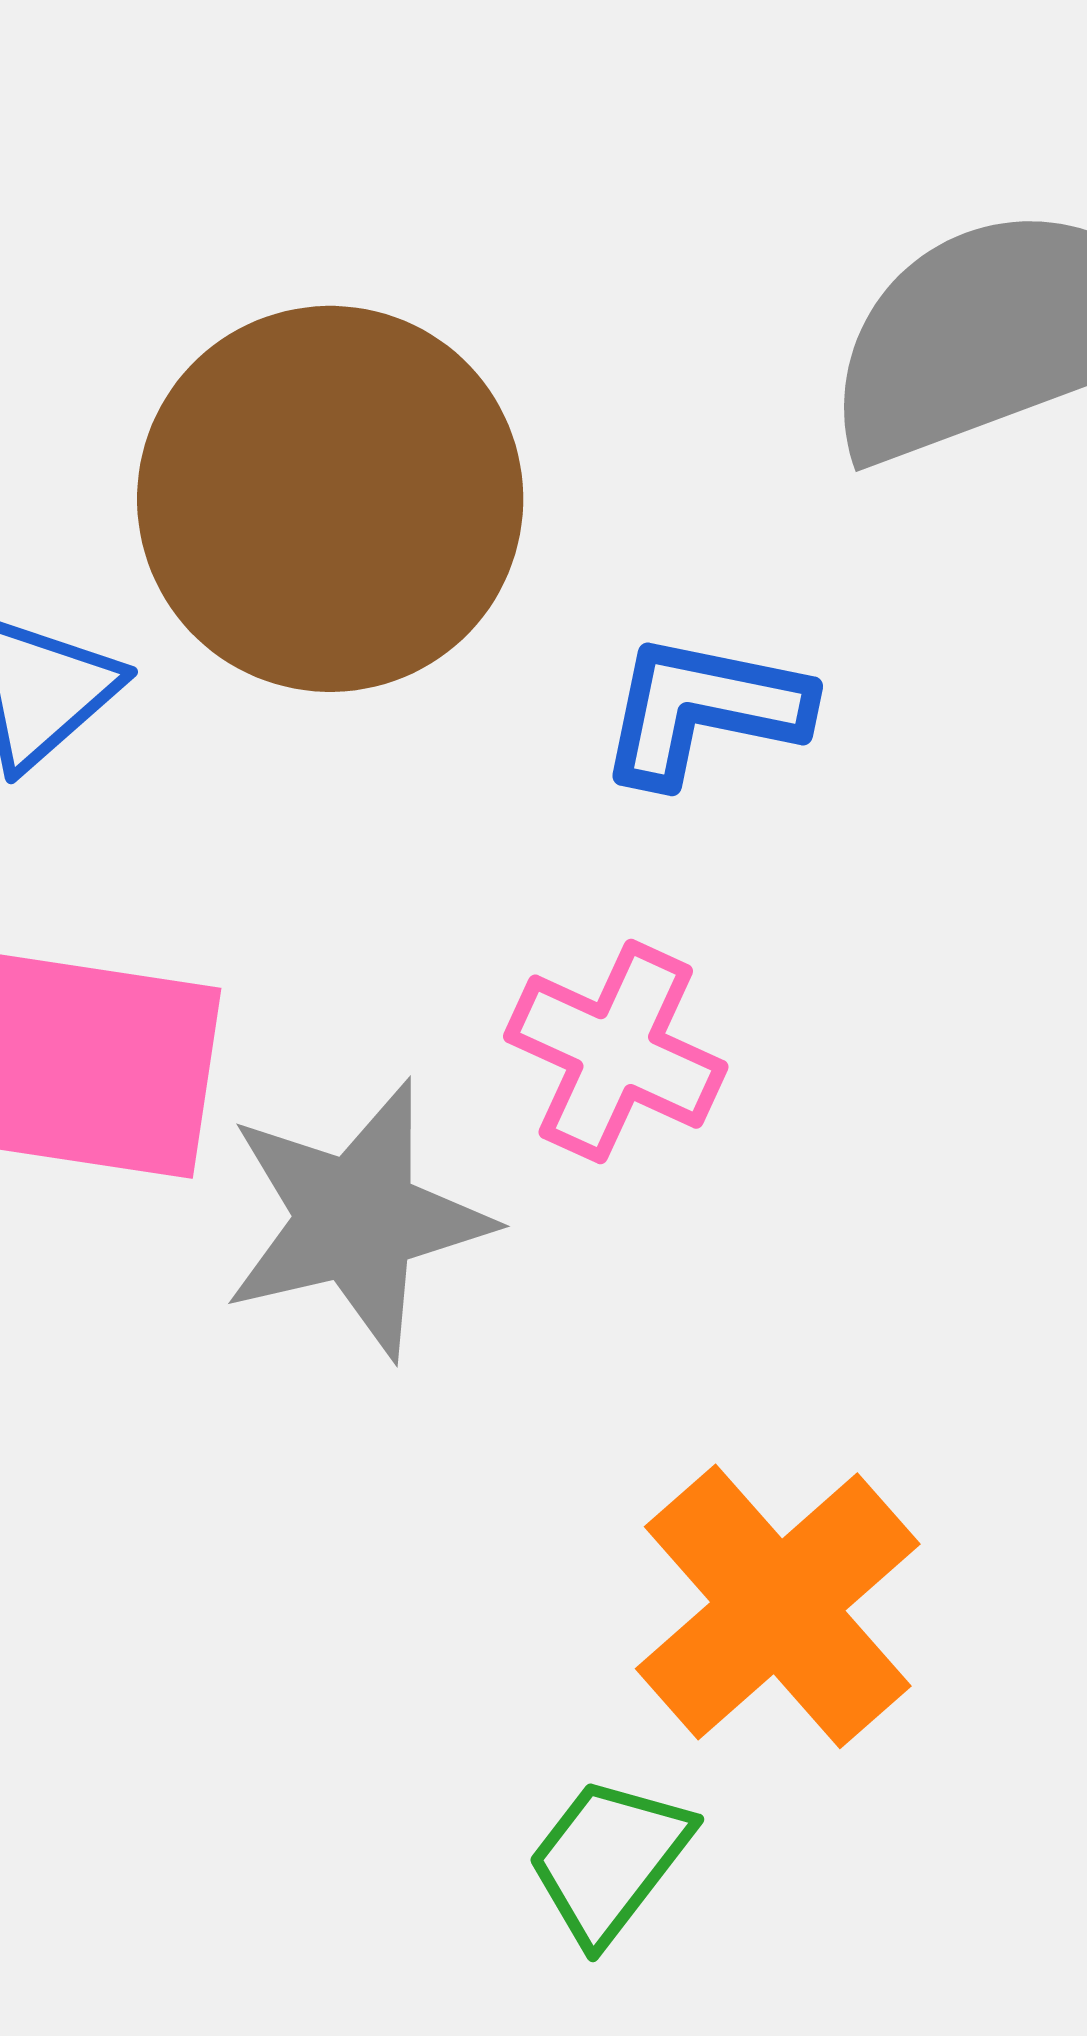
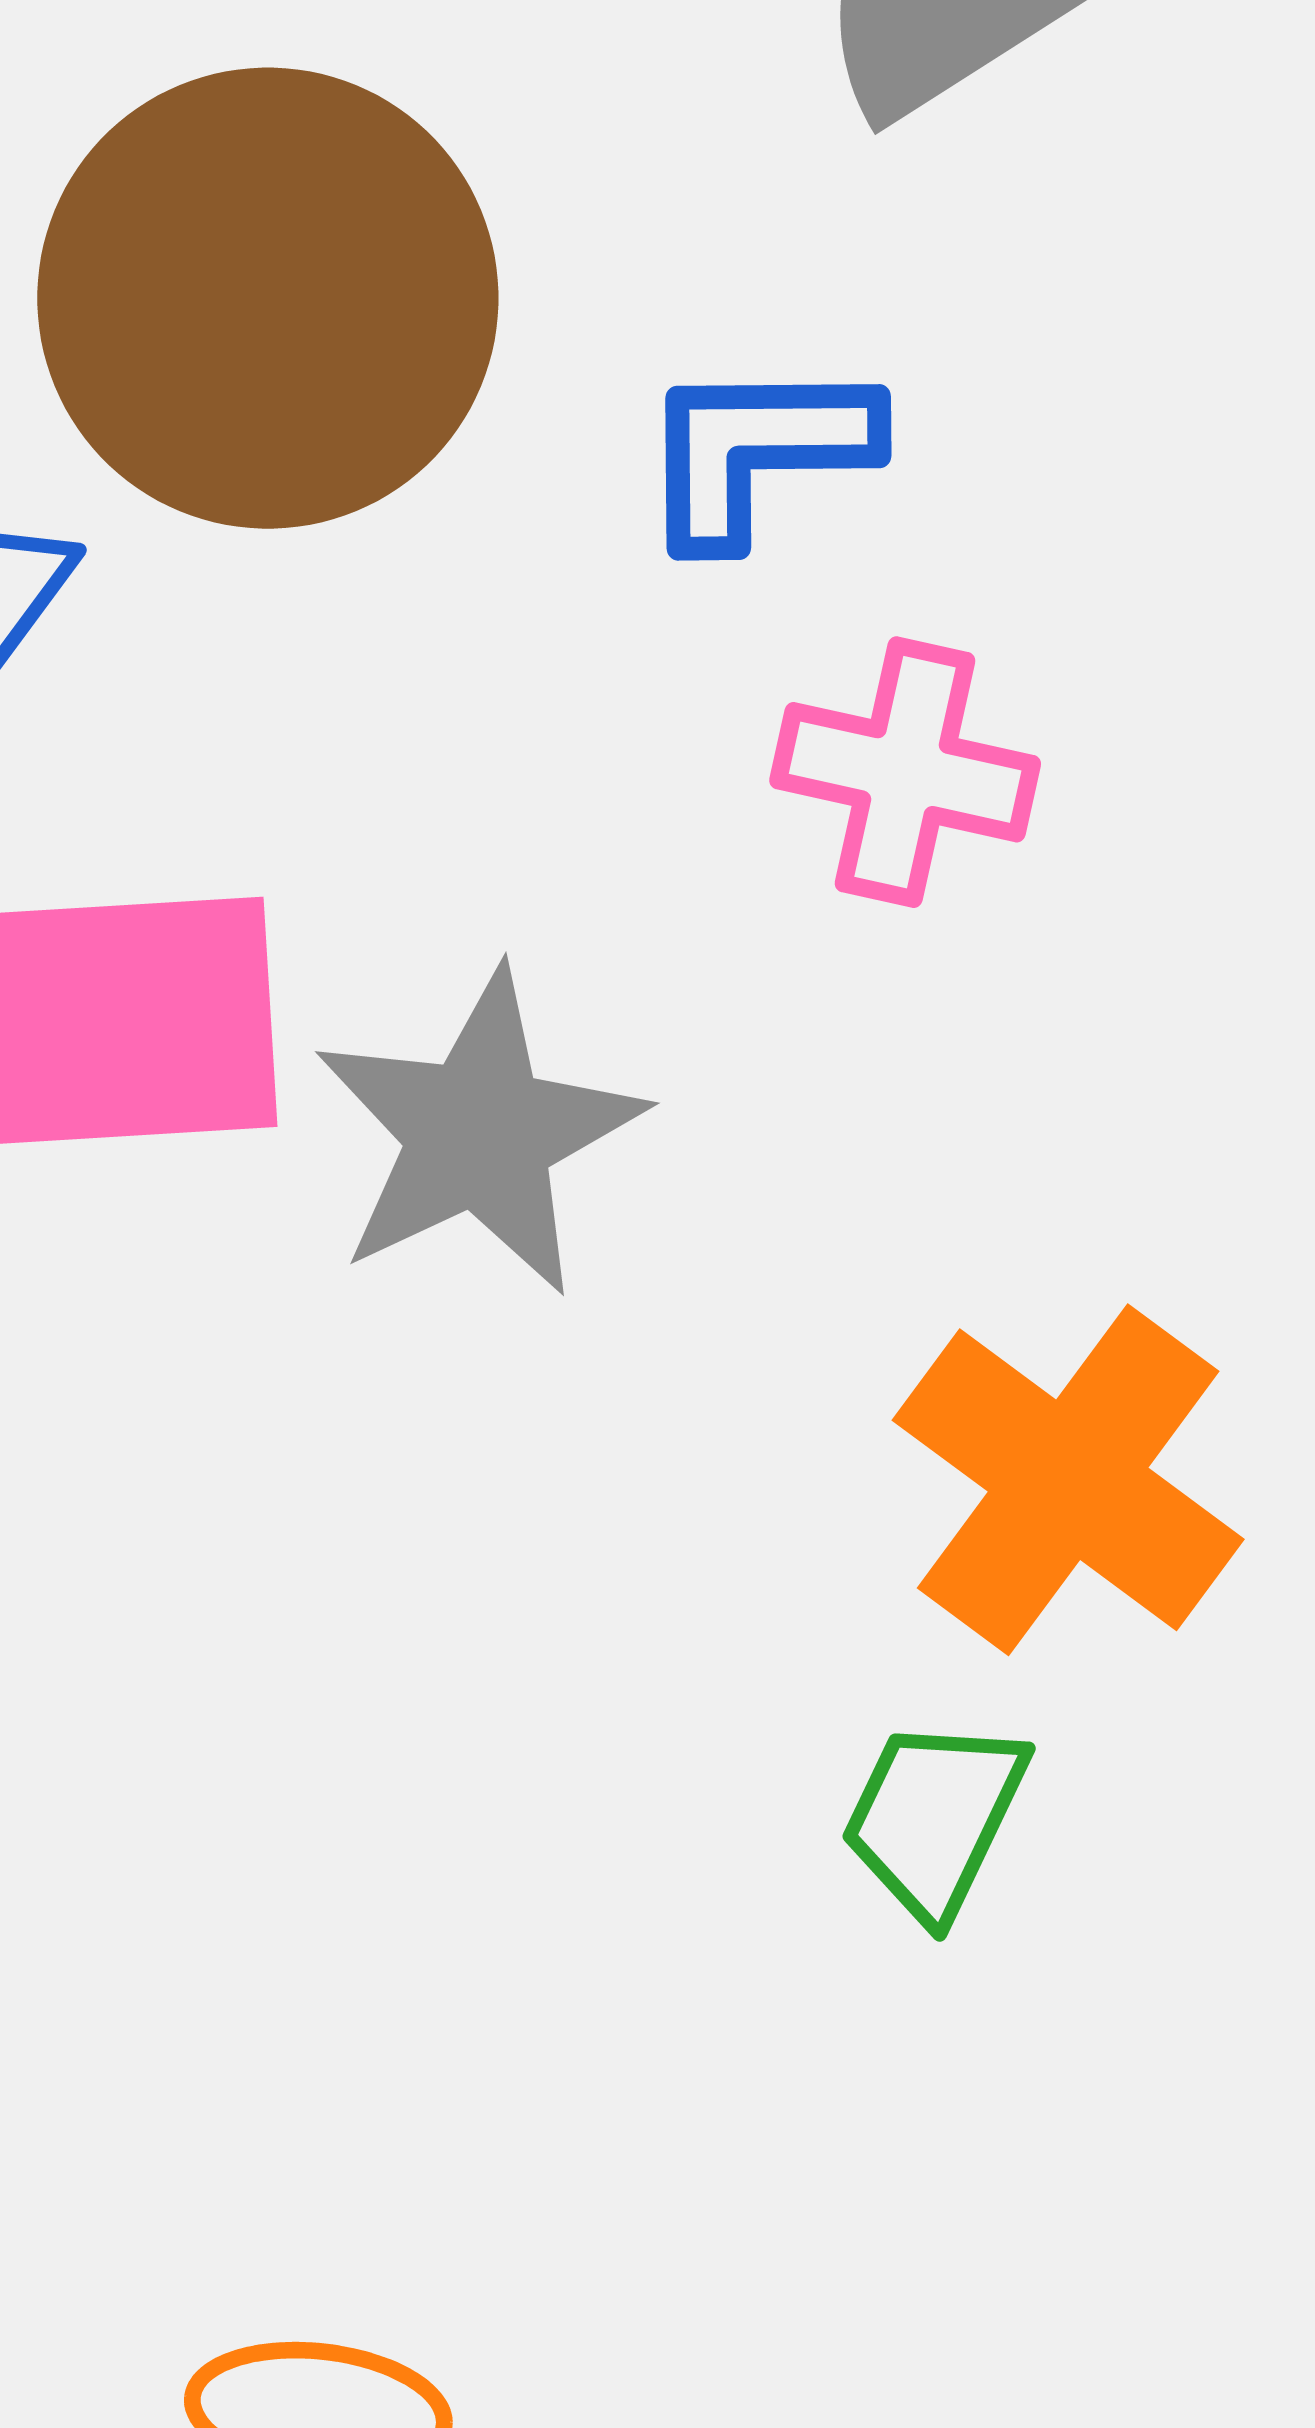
pink cross: (616, 1052) -> (905, 772), moved

